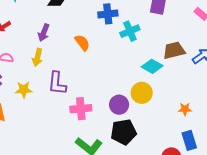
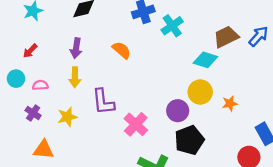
pink cross: (81, 109) -> (136, 124), turned -30
orange star: (185, 109) -> (230, 103), moved

